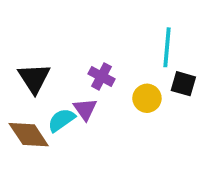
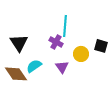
cyan line: (167, 47) -> (65, 26), moved
purple triangle: (85, 109) -> (62, 67), moved

